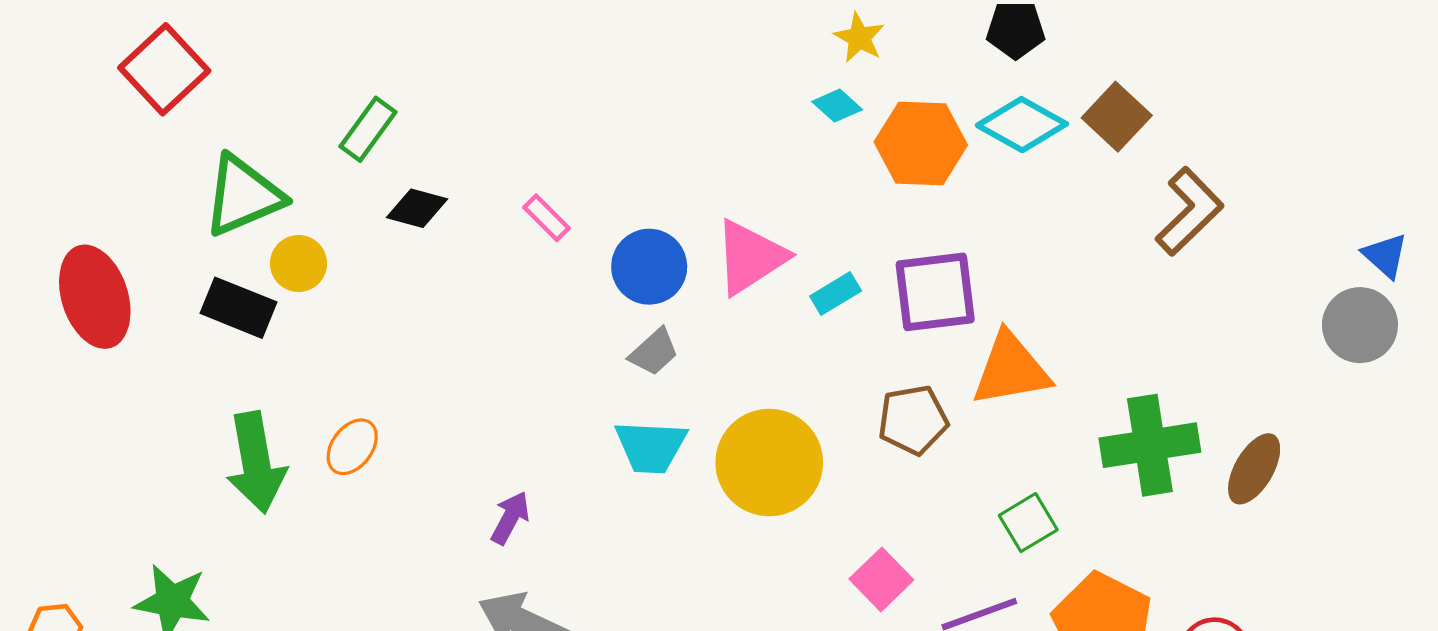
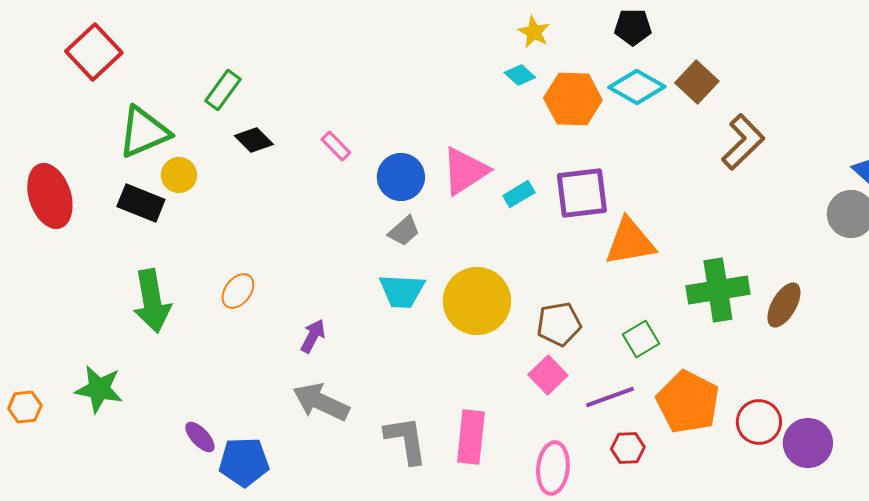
black diamond: (417, 208) -> (254, 140), turned 30
brown pentagon: (913, 420) -> (559, 324), moved
orange ellipse: (352, 447) -> (238, 291), moved

